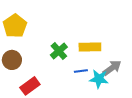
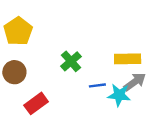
yellow rectangle: (90, 47) -> (128, 59), moved

